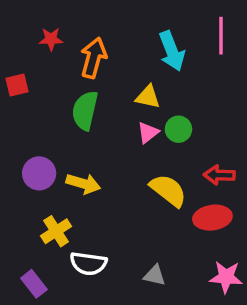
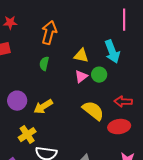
red star: (51, 39) -> (10, 23), moved
cyan arrow: (172, 51) -> (112, 52), moved
green semicircle: (85, 110) -> (44, 64), size x0.6
yellow arrow: (83, 184) -> (43, 107), turned 132

